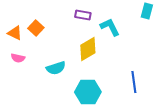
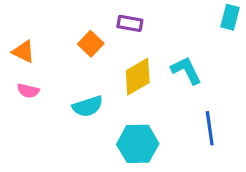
cyan L-shape: (110, 27) -> (186, 70), moved
orange square: (36, 28) -> (91, 44), moved

